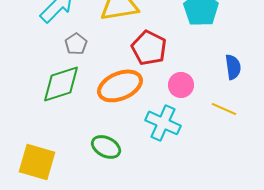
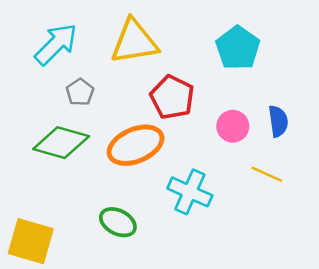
green diamond: (61, 84) -> (61, 143), turned 33
pink circle: (181, 85) -> (233, 126), moved

